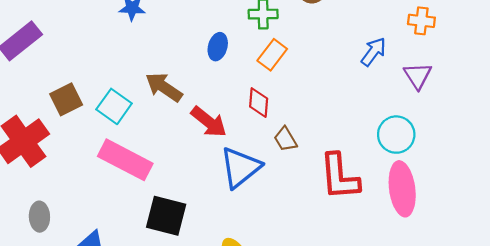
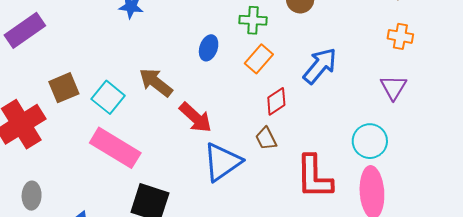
blue arrow: (374, 52) -> (320, 66), moved, size x1.4
red diamond: (259, 103) -> (276, 101), moved, turned 48

